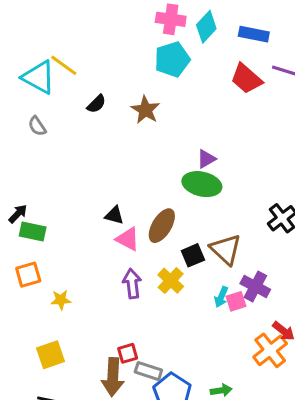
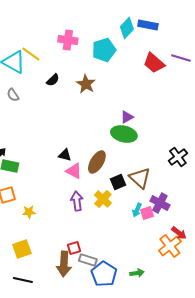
pink cross: (171, 19) -> (68, 40), moved
blue rectangle: (254, 34) -> (148, 25), moved

